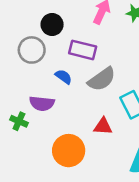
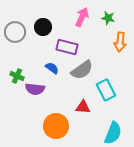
gray circle: (32, 50) -> (15, 32), moved
green cross: (19, 121) -> (17, 76), moved

